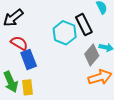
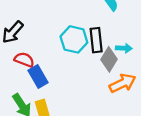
black rectangle: (84, 25) -> (96, 40), moved, turned 30

